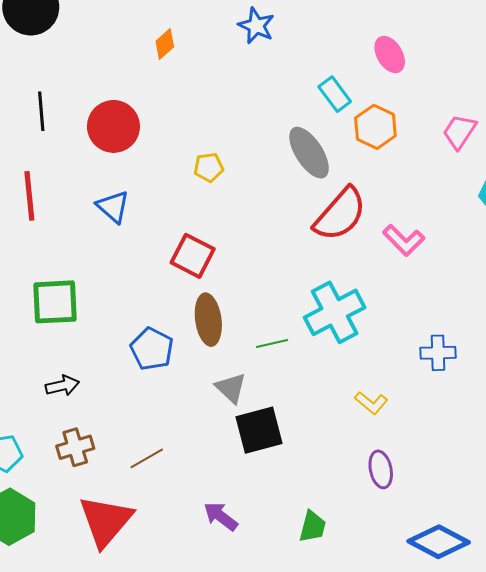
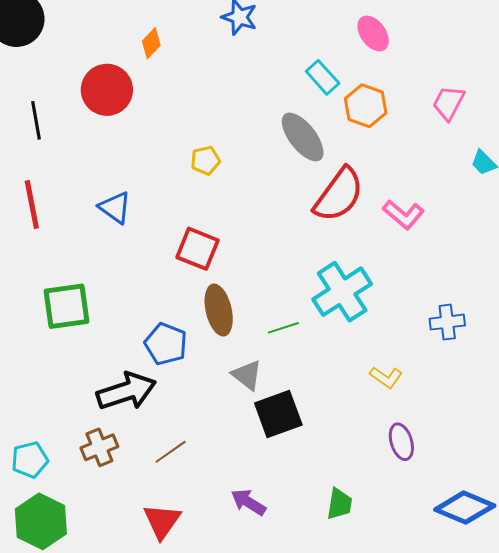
red circle: (113, 126) -> (107, 90), moved
black arrow: (62, 386) -> (126, 391), moved, size x1.8
red triangle: (106, 521) -> (162, 521), moved, size x0.7

